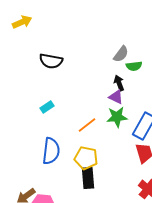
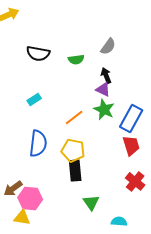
green semicircle: (134, 66) -> (76, 59), moved
green star: (117, 117) -> (104, 109), turned 30

